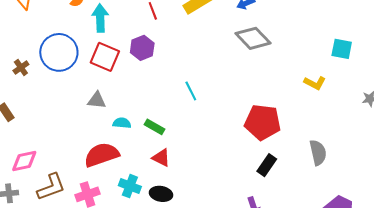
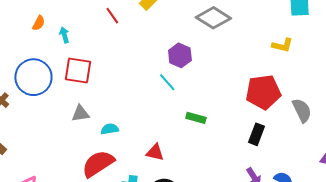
cyan arrow: (100, 18) -> (64, 35), size x0.6
purple hexagon: (142, 48) -> (180, 55), moved
red pentagon: (263, 122) -> (263, 92), moved
green rectangle: (154, 127) -> (196, 118), moved

